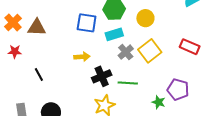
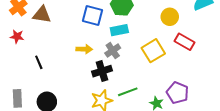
yellow circle: (145, 18) -> (170, 17), moved
red rectangle: (190, 47) -> (185, 42), moved
gray cross: (126, 52) -> (113, 51), moved
green line: (128, 83) -> (128, 92), moved, turned -30

